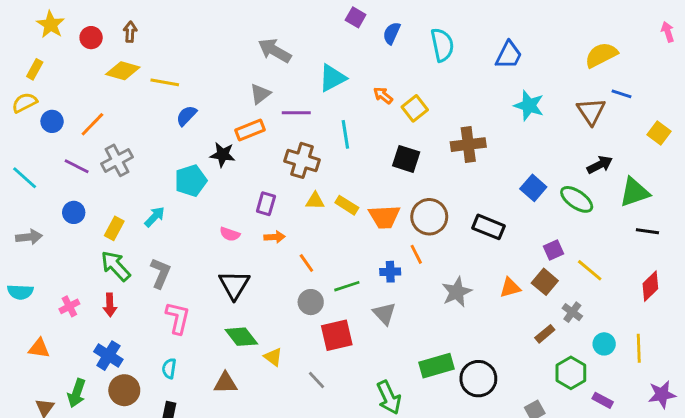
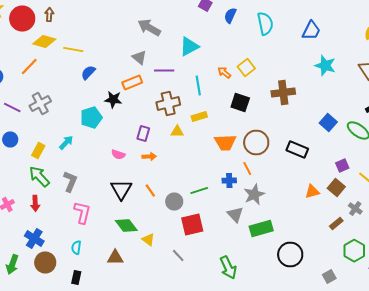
red circle: (91, 38) -> (22, 18), size x1.6
gray triangle: (260, 94) -> (139, 58), turned -42
orange arrow: (383, 95) -> (224, 72), moved
orange line: (92, 124) -> (29, 66), moved
brown cross: (302, 160) -> (168, 104), turned -30
yellow rectangle: (347, 205) -> (199, 116), moved, turned -49
orange line: (306, 263) -> (150, 190), moved
gray star: (457, 292) -> (254, 194), moved
gray triangle: (384, 314) -> (235, 214), moved
green rectangle: (436, 366) -> (261, 228), moved

